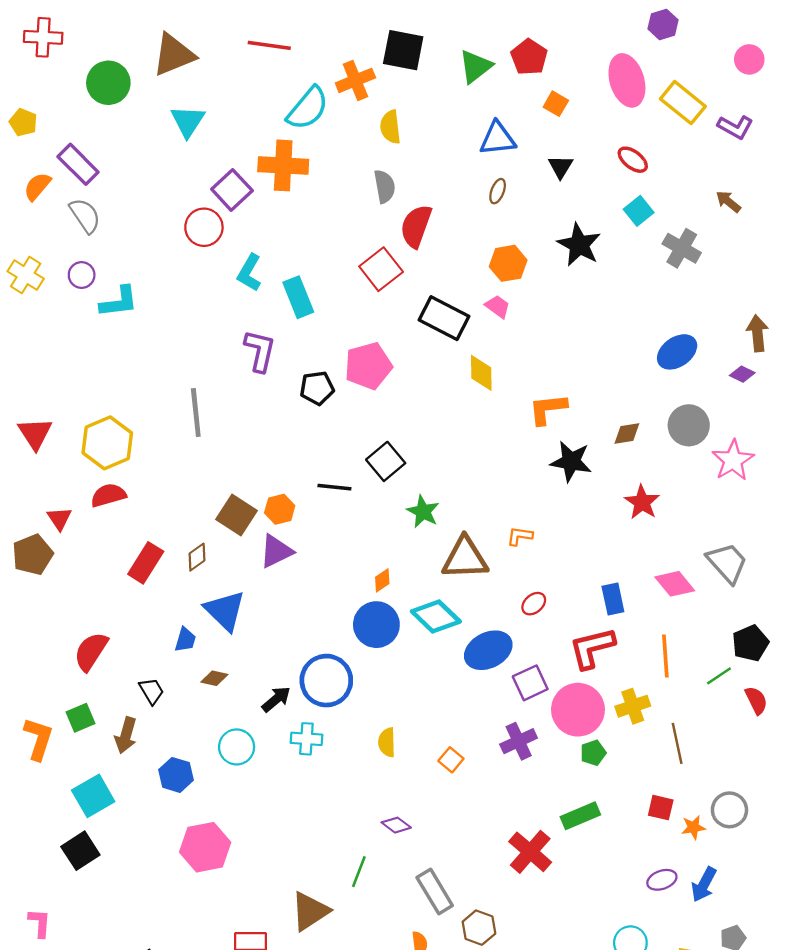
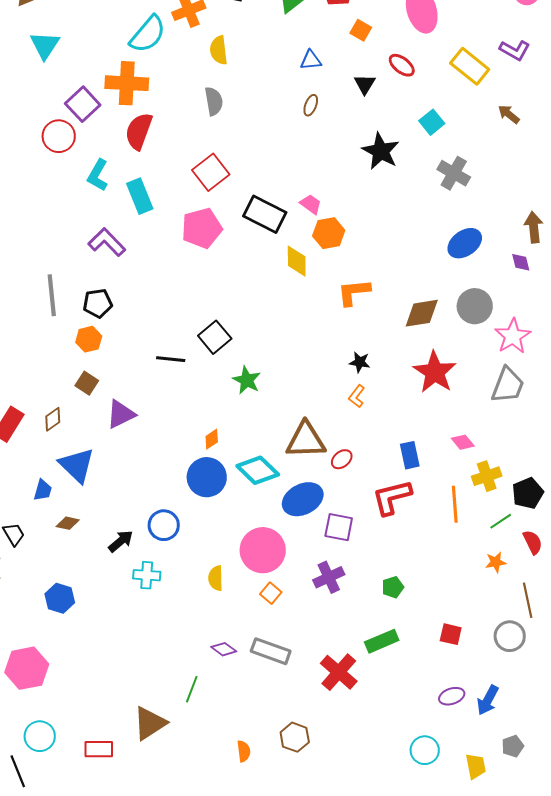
yellow rectangle: (683, 103) -> (470, 66), moved
blue triangle: (498, 139) -> (311, 60), size x0.7
red ellipse: (633, 160) -> (402, 65), moved
red semicircle: (416, 226) -> (139, 131), moved
gray cross: (682, 248) -> (454, 173), moved
orange hexagon: (508, 263) -> (329, 233), moved
purple L-shape: (260, 351) -> (107, 242), turned -57
pink pentagon: (368, 366) -> (202, 228), moved
purple diamond: (742, 374) -> (521, 262), turned 50
black pentagon: (317, 388) -> (98, 303), moved
brown diamond: (627, 433) -> (422, 313), size x1.5
black star: (571, 461) -> (360, 362), moved, size x0.6
red star: (642, 502) -> (435, 372), size x1.4
orange hexagon: (280, 509) -> (89, 339), moved
brown square: (237, 515) -> (87, 383), size x0.7
orange L-shape: (520, 536) -> (357, 396), moved, turned -60
brown triangle: (465, 558) -> (306, 440), moved
gray trapezoid: (727, 563) -> (508, 385), moved, turned 63
pink diamond: (675, 584) -> (463, 442), size x0.7
blue circle: (326, 681) -> (164, 525), size x0.7
purple square: (530, 683) -> (339, 527), turned 36
yellow cross: (633, 706) -> (487, 476), moved
pink circle: (578, 710) -> (263, 550), moved
brown line: (677, 743) -> (528, 600), moved
cyan circle: (237, 747) -> (40, 736), moved
blue hexagon: (176, 775) -> (60, 598), moved
orange star: (693, 827) -> (496, 562), moved
pink hexagon: (205, 847) -> (27, 668), moved
gray rectangle: (435, 891) -> (271, 651), moved, turned -39

